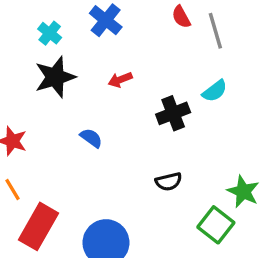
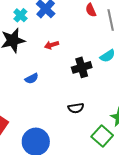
cyan cross: (50, 33) -> (20, 15), moved
blue semicircle: (91, 138) -> (32, 78), turned 112

